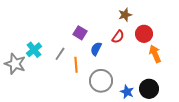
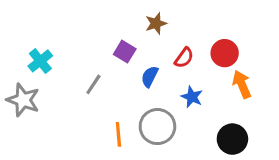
brown star: (125, 15) -> (156, 23), moved
cyan cross: (34, 50) -> (40, 61), moved
orange line: (76, 65) -> (118, 134), moved
blue star: (127, 92) -> (192, 97), moved

